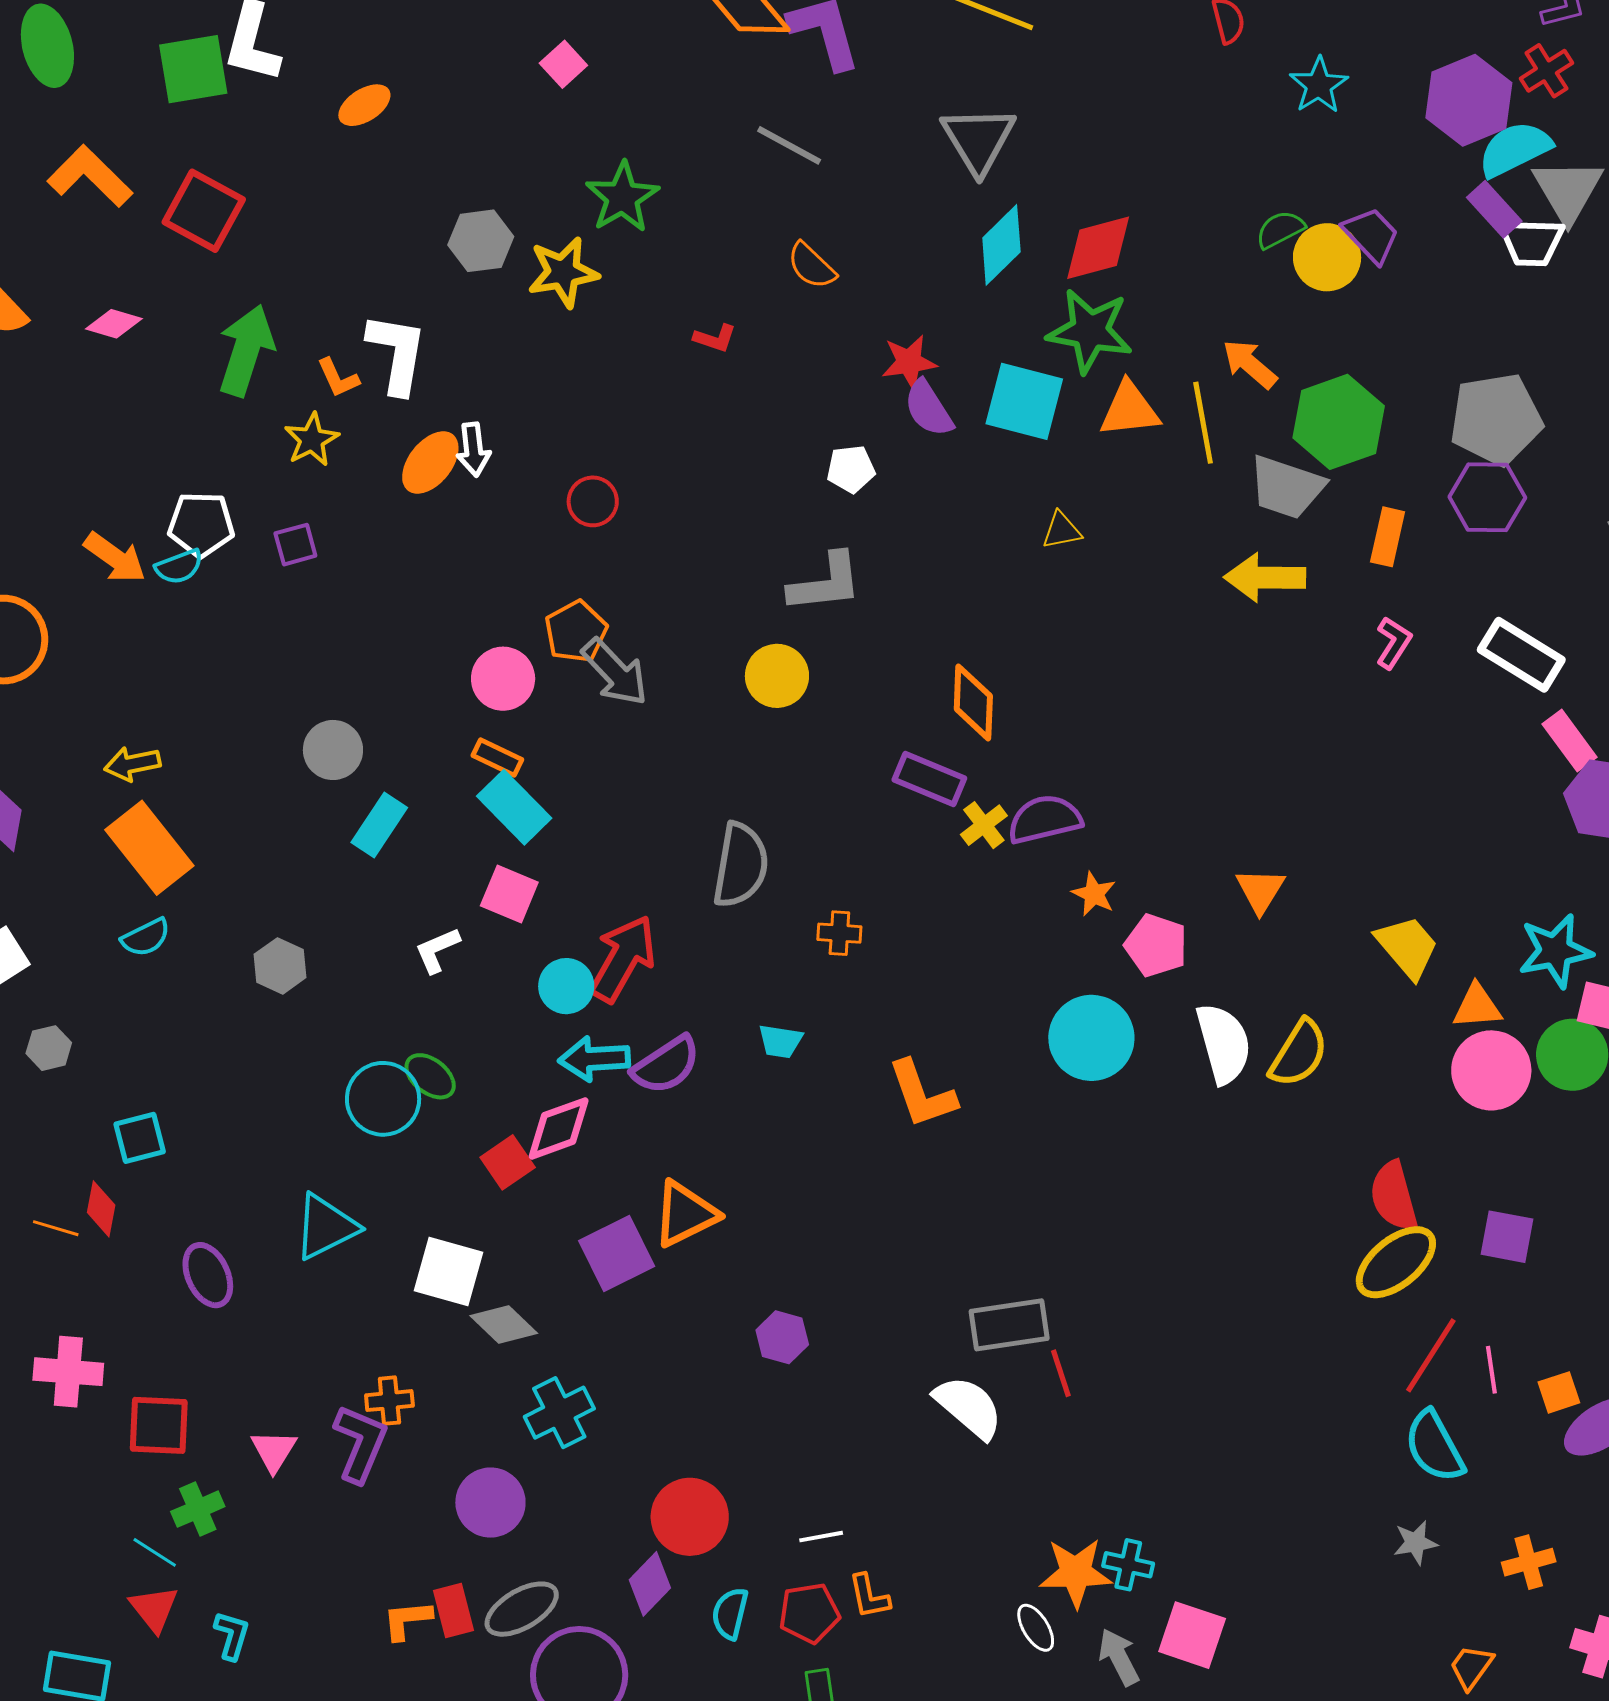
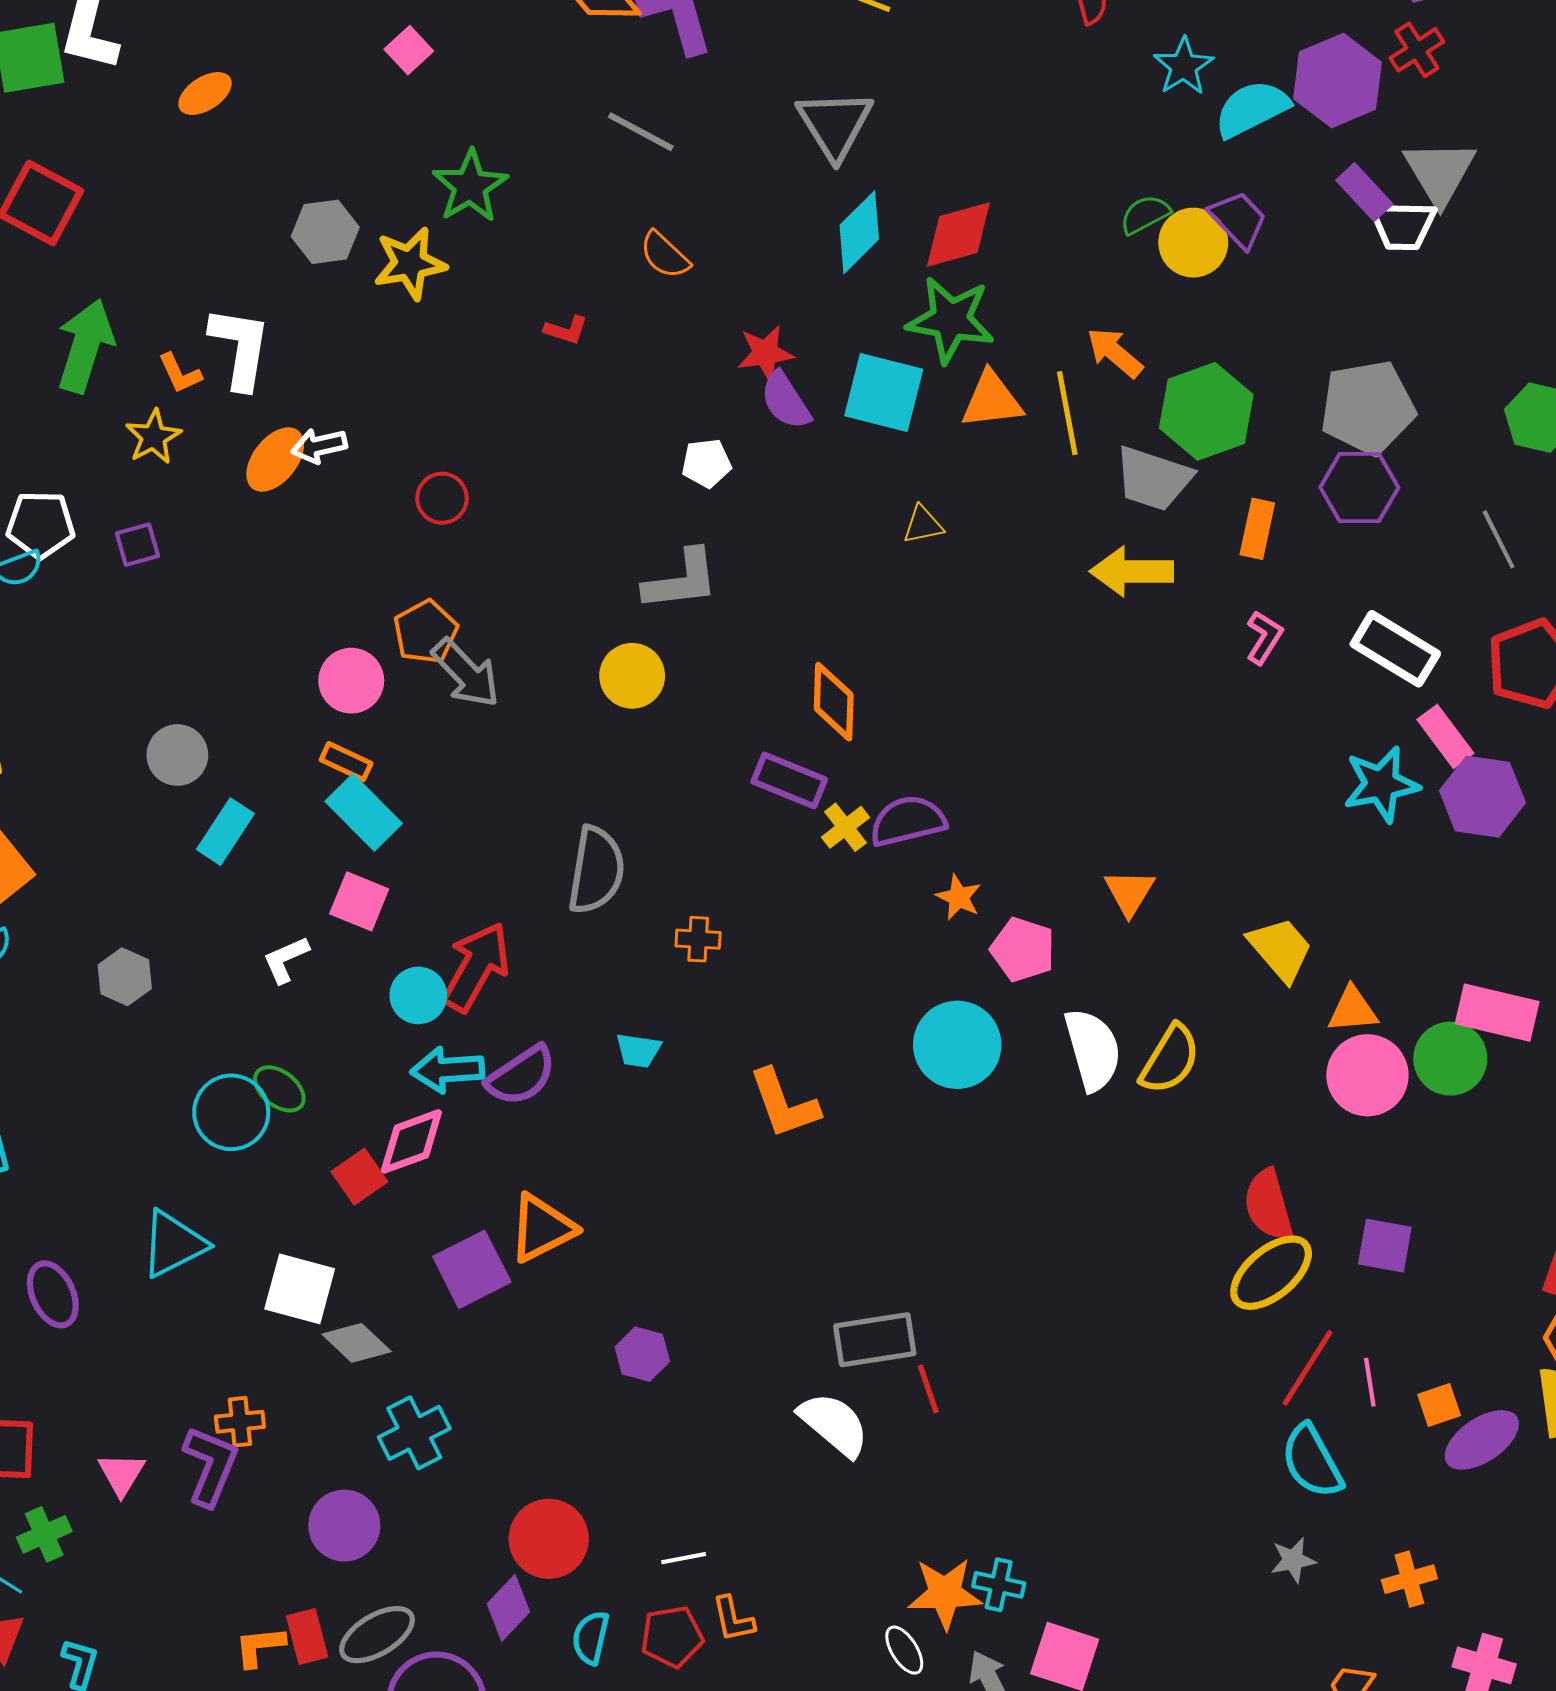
cyan semicircle: (1515, 149) -> (1252, 109), moved
white arrow: (473, 449) -> (319, 446), turned 84
cyan star: (1555, 951) -> (1381, 784), moved

